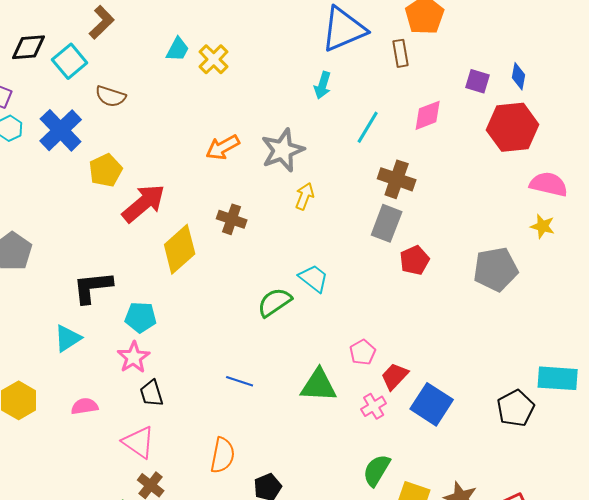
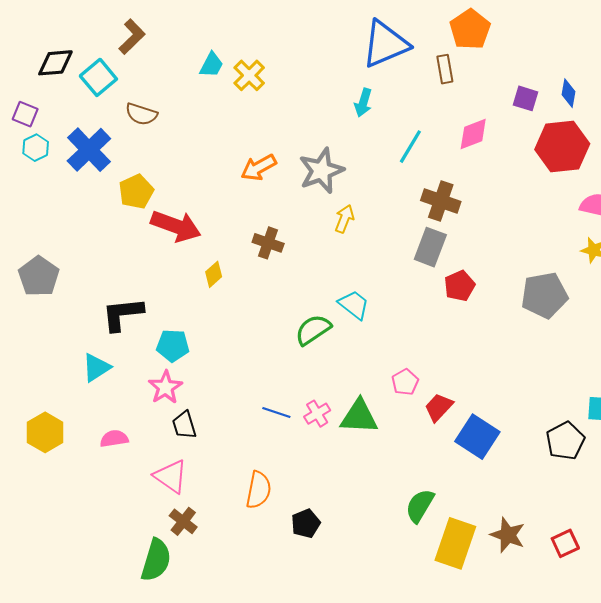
red arrow: (144, 203) -> (176, 226), turned 60
yellow diamond: (180, 249) -> (214, 274), size x0.5
pink cross: (374, 406) -> (317, 414), moved

